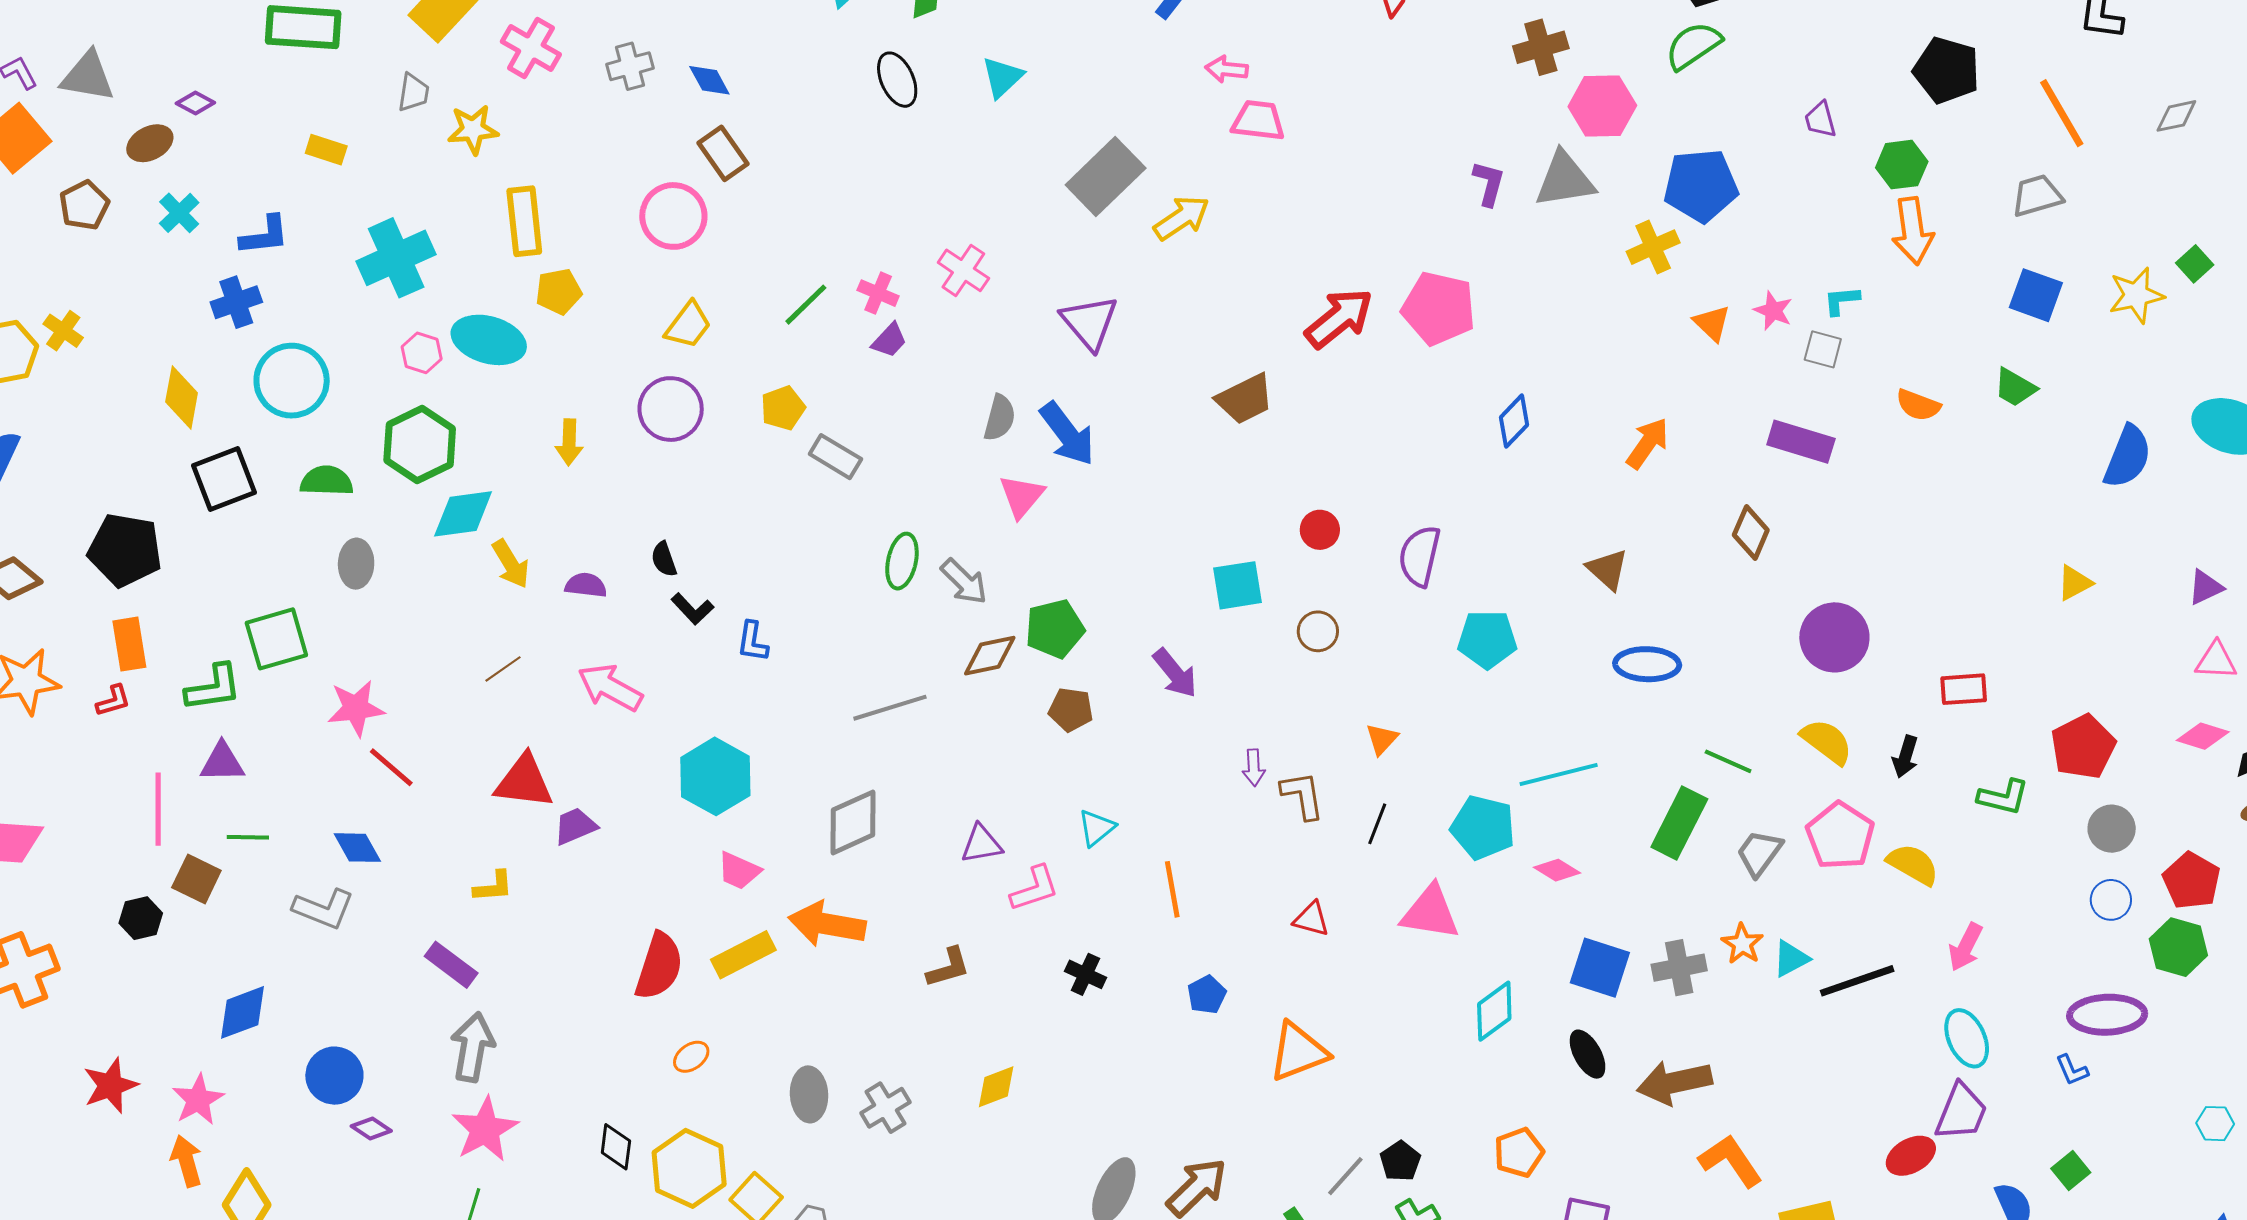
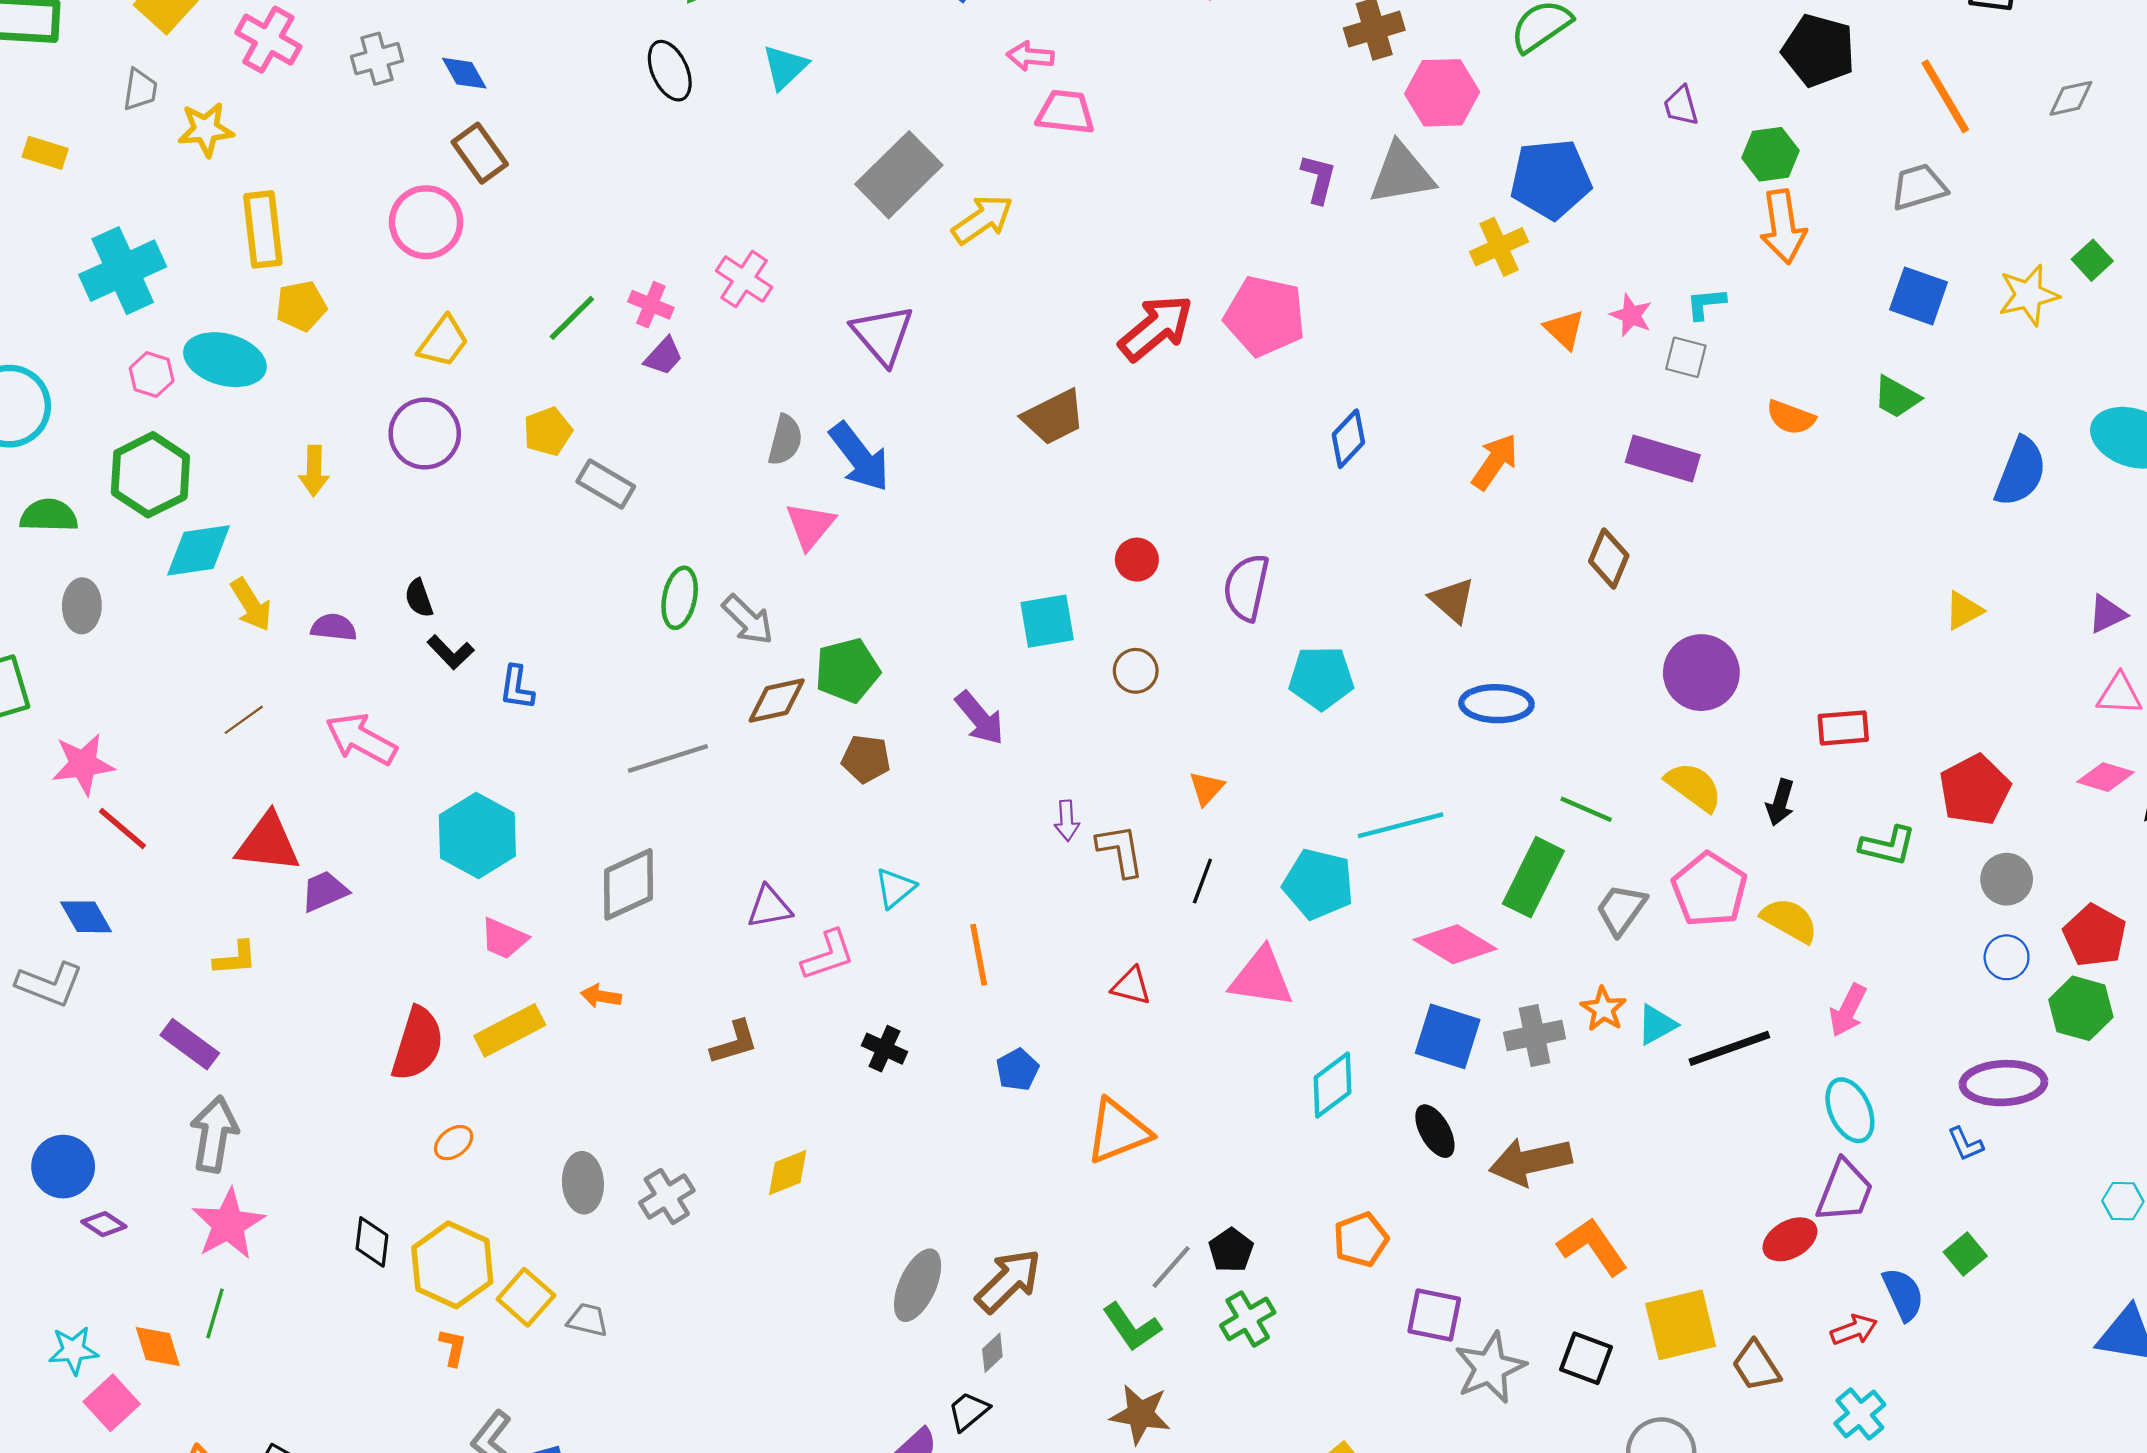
pink diamond: (1557, 870) -> (1455, 944), moved, size x1.6
orange arrow: (827, 924) -> (601, 996), size x0.5

